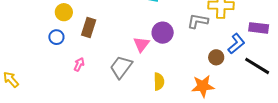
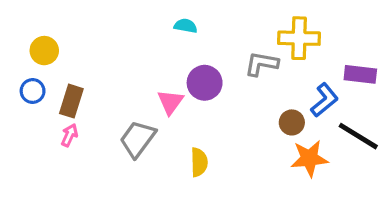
brown rectangle: (89, 28) -> (71, 101), moved
orange star: (203, 86) -> (309, 158), moved

